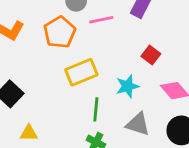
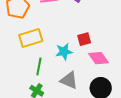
red square: (151, 55) -> (84, 39), moved, turned 32

